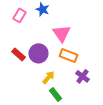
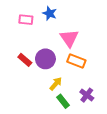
pink rectangle: (20, 15) -> (26, 20), turned 64
purple cross: (82, 76) -> (87, 95), moved

